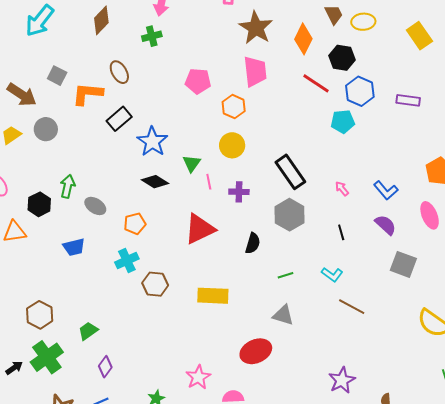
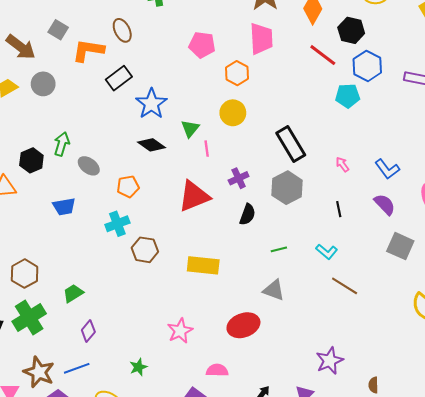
purple cross: (239, 192) -> (239, 178), moved, turned -30
pink star: (198, 377) -> (180, 331), moved

